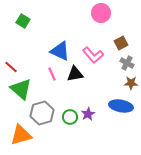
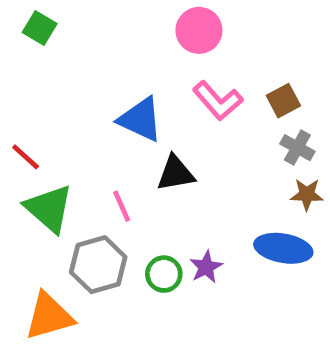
pink circle: (101, 13) -> (199, 30), moved
green square: (23, 21) -> (40, 28), moved
pink L-shape: (93, 55) -> (218, 101), moved
pink line: (52, 74) -> (122, 206), moved

